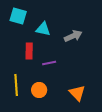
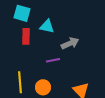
gray arrow: (73, 36) -> (70, 43), moved
red rectangle: (29, 51) -> (26, 36), moved

